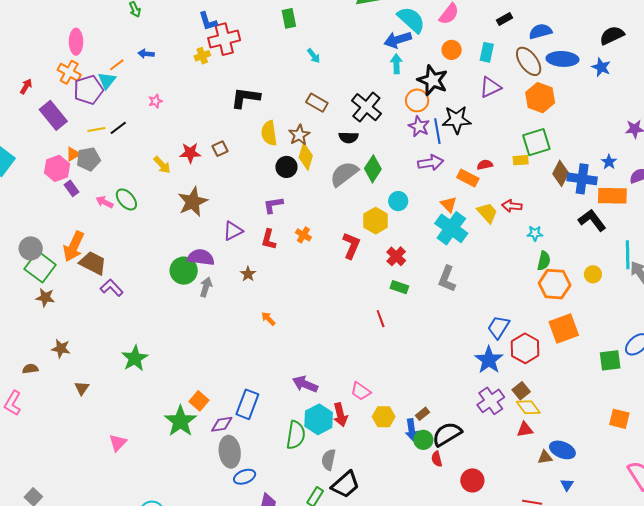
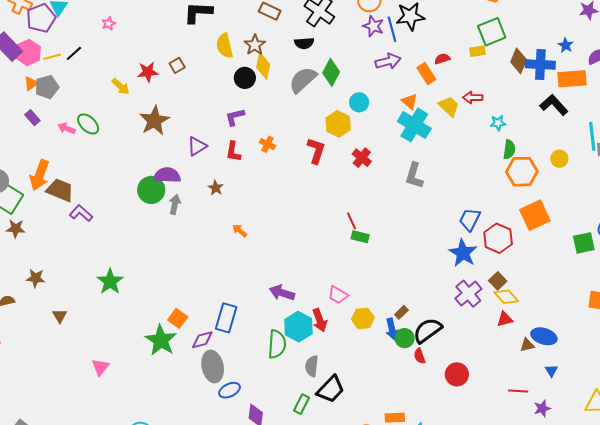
pink hexagon: (57, 168) -> (28, 52), moved
orange rectangle: (468, 178) -> (426, 73), turned 35
green rectangle: (399, 287) -> (360, 237), moved

